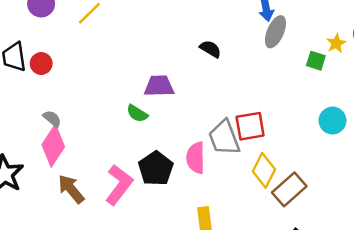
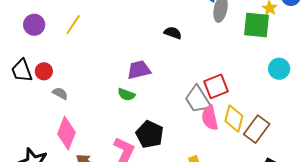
green square: (316, 61) -> (257, 25), size x1.8
gray semicircle: (52, 119) -> (60, 93), moved
pink semicircle: (196, 158) -> (210, 118), moved

